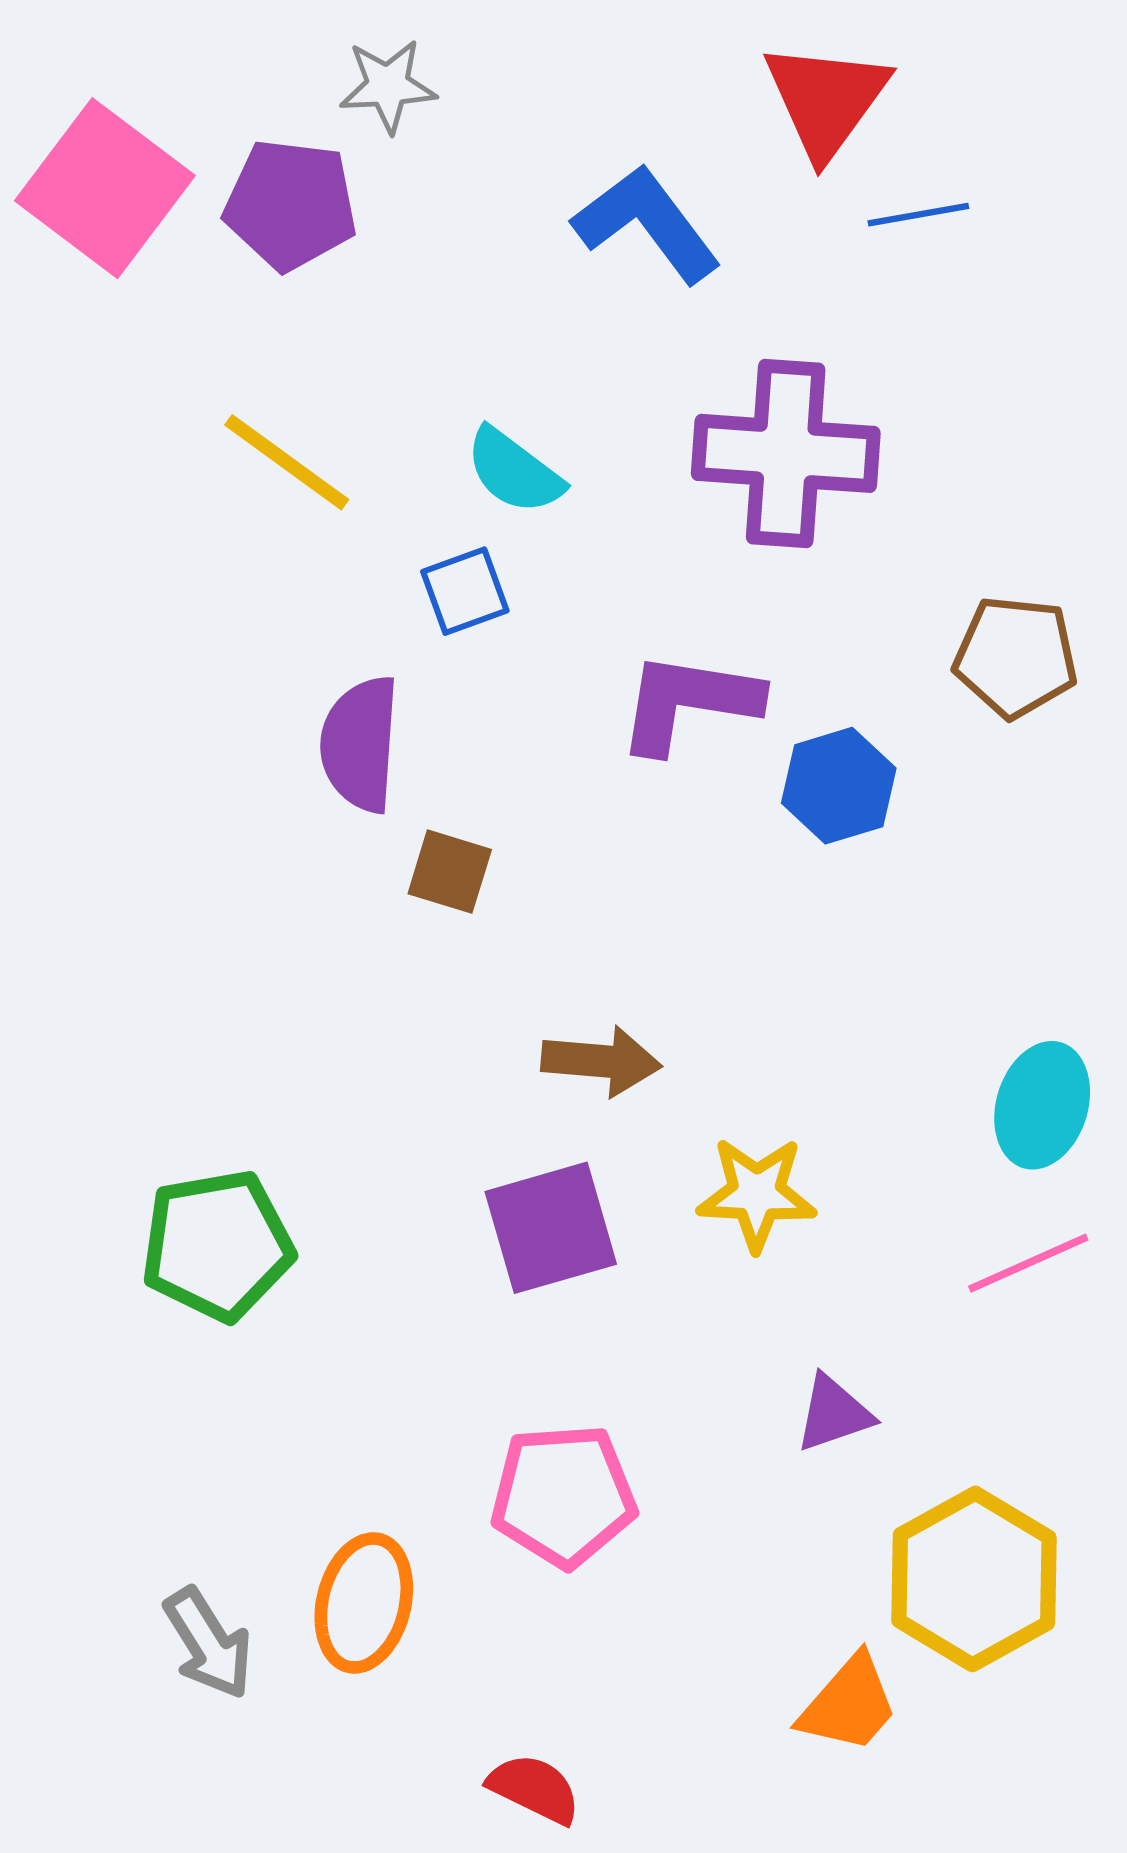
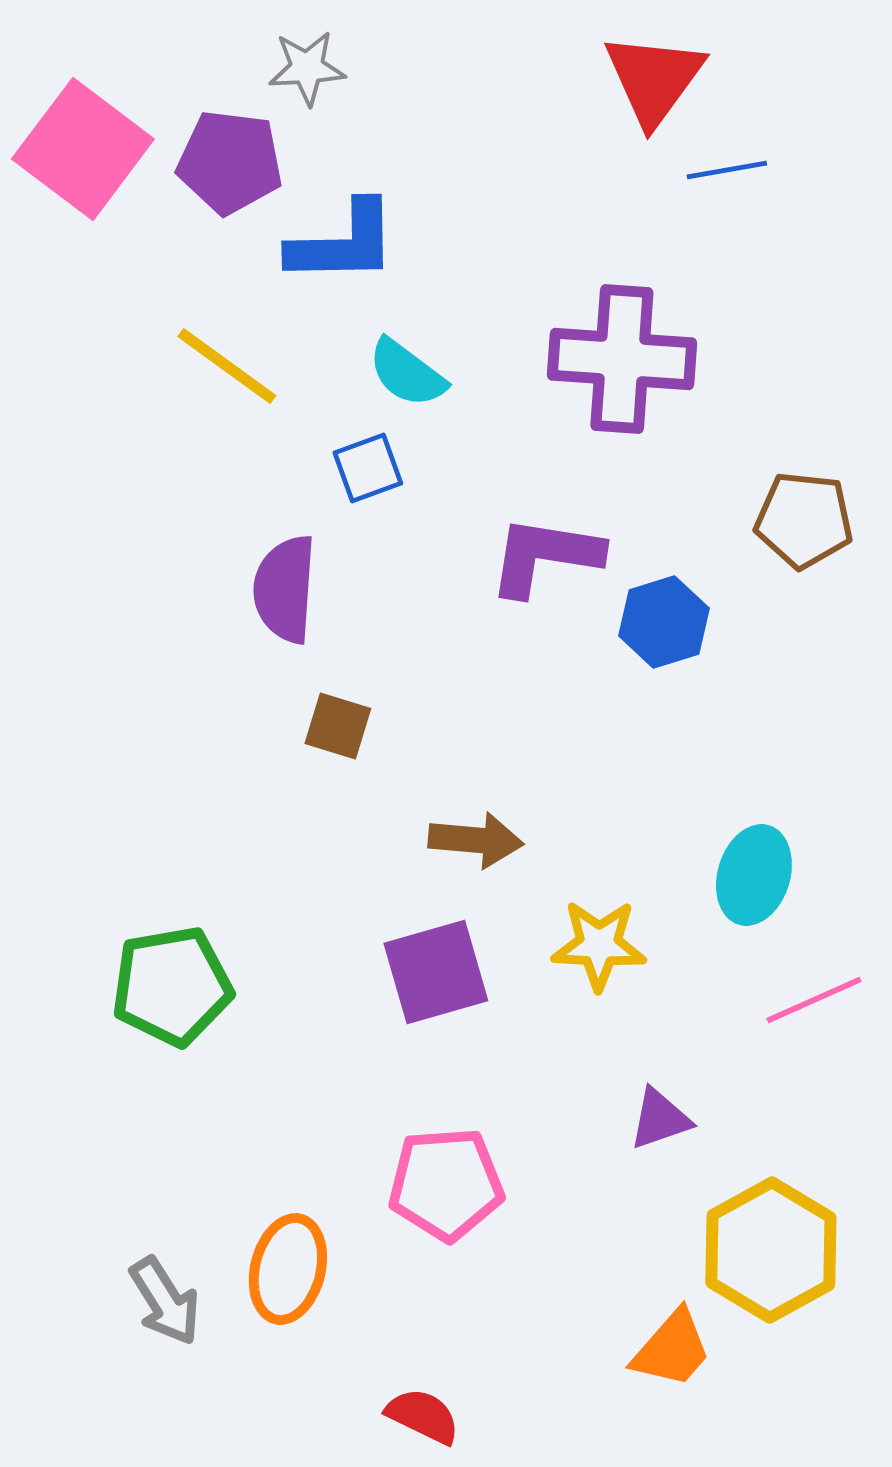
blue L-shape: (647, 224) -> (343, 243), moved, turned 126
brown square: (450, 872) -> (338, 726), moved
cyan ellipse: (1042, 1105) -> (754, 875), moved

